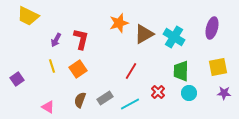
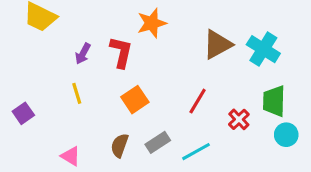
orange star: (119, 23) -> (152, 23), moved
orange square: (78, 69) -> (135, 100), moved
red cross: (158, 92) -> (239, 119), moved

